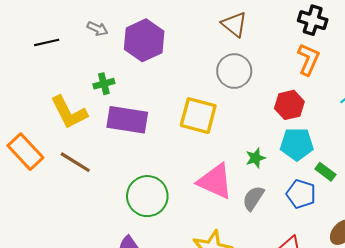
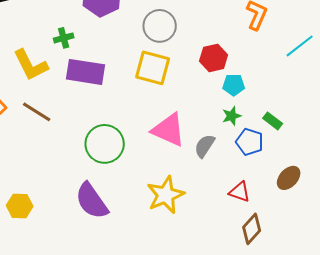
gray circle: (234, 71) -> (160, 26), moved
red hexagon: (289, 105) -> (214, 58), moved
cyan pentagon: (297, 144) -> (234, 85), moved, size x0.7
green star: (255, 158) -> (232, 116), moved

